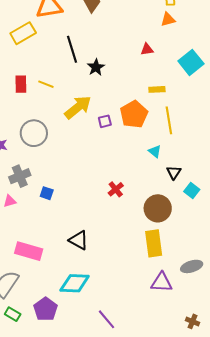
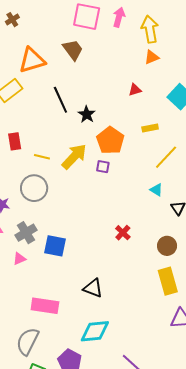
yellow line: (46, 84) -> (42, 157), moved
orange pentagon: (134, 114) -> (110, 140), moved
yellow line: (169, 120) -> (166, 157), turned 60
purple square: (105, 121) -> (103, 167), turned 32
blue square: (47, 193) -> (55, 246), size x1.6
brown circle: (158, 208) -> (167, 246), size x0.7

